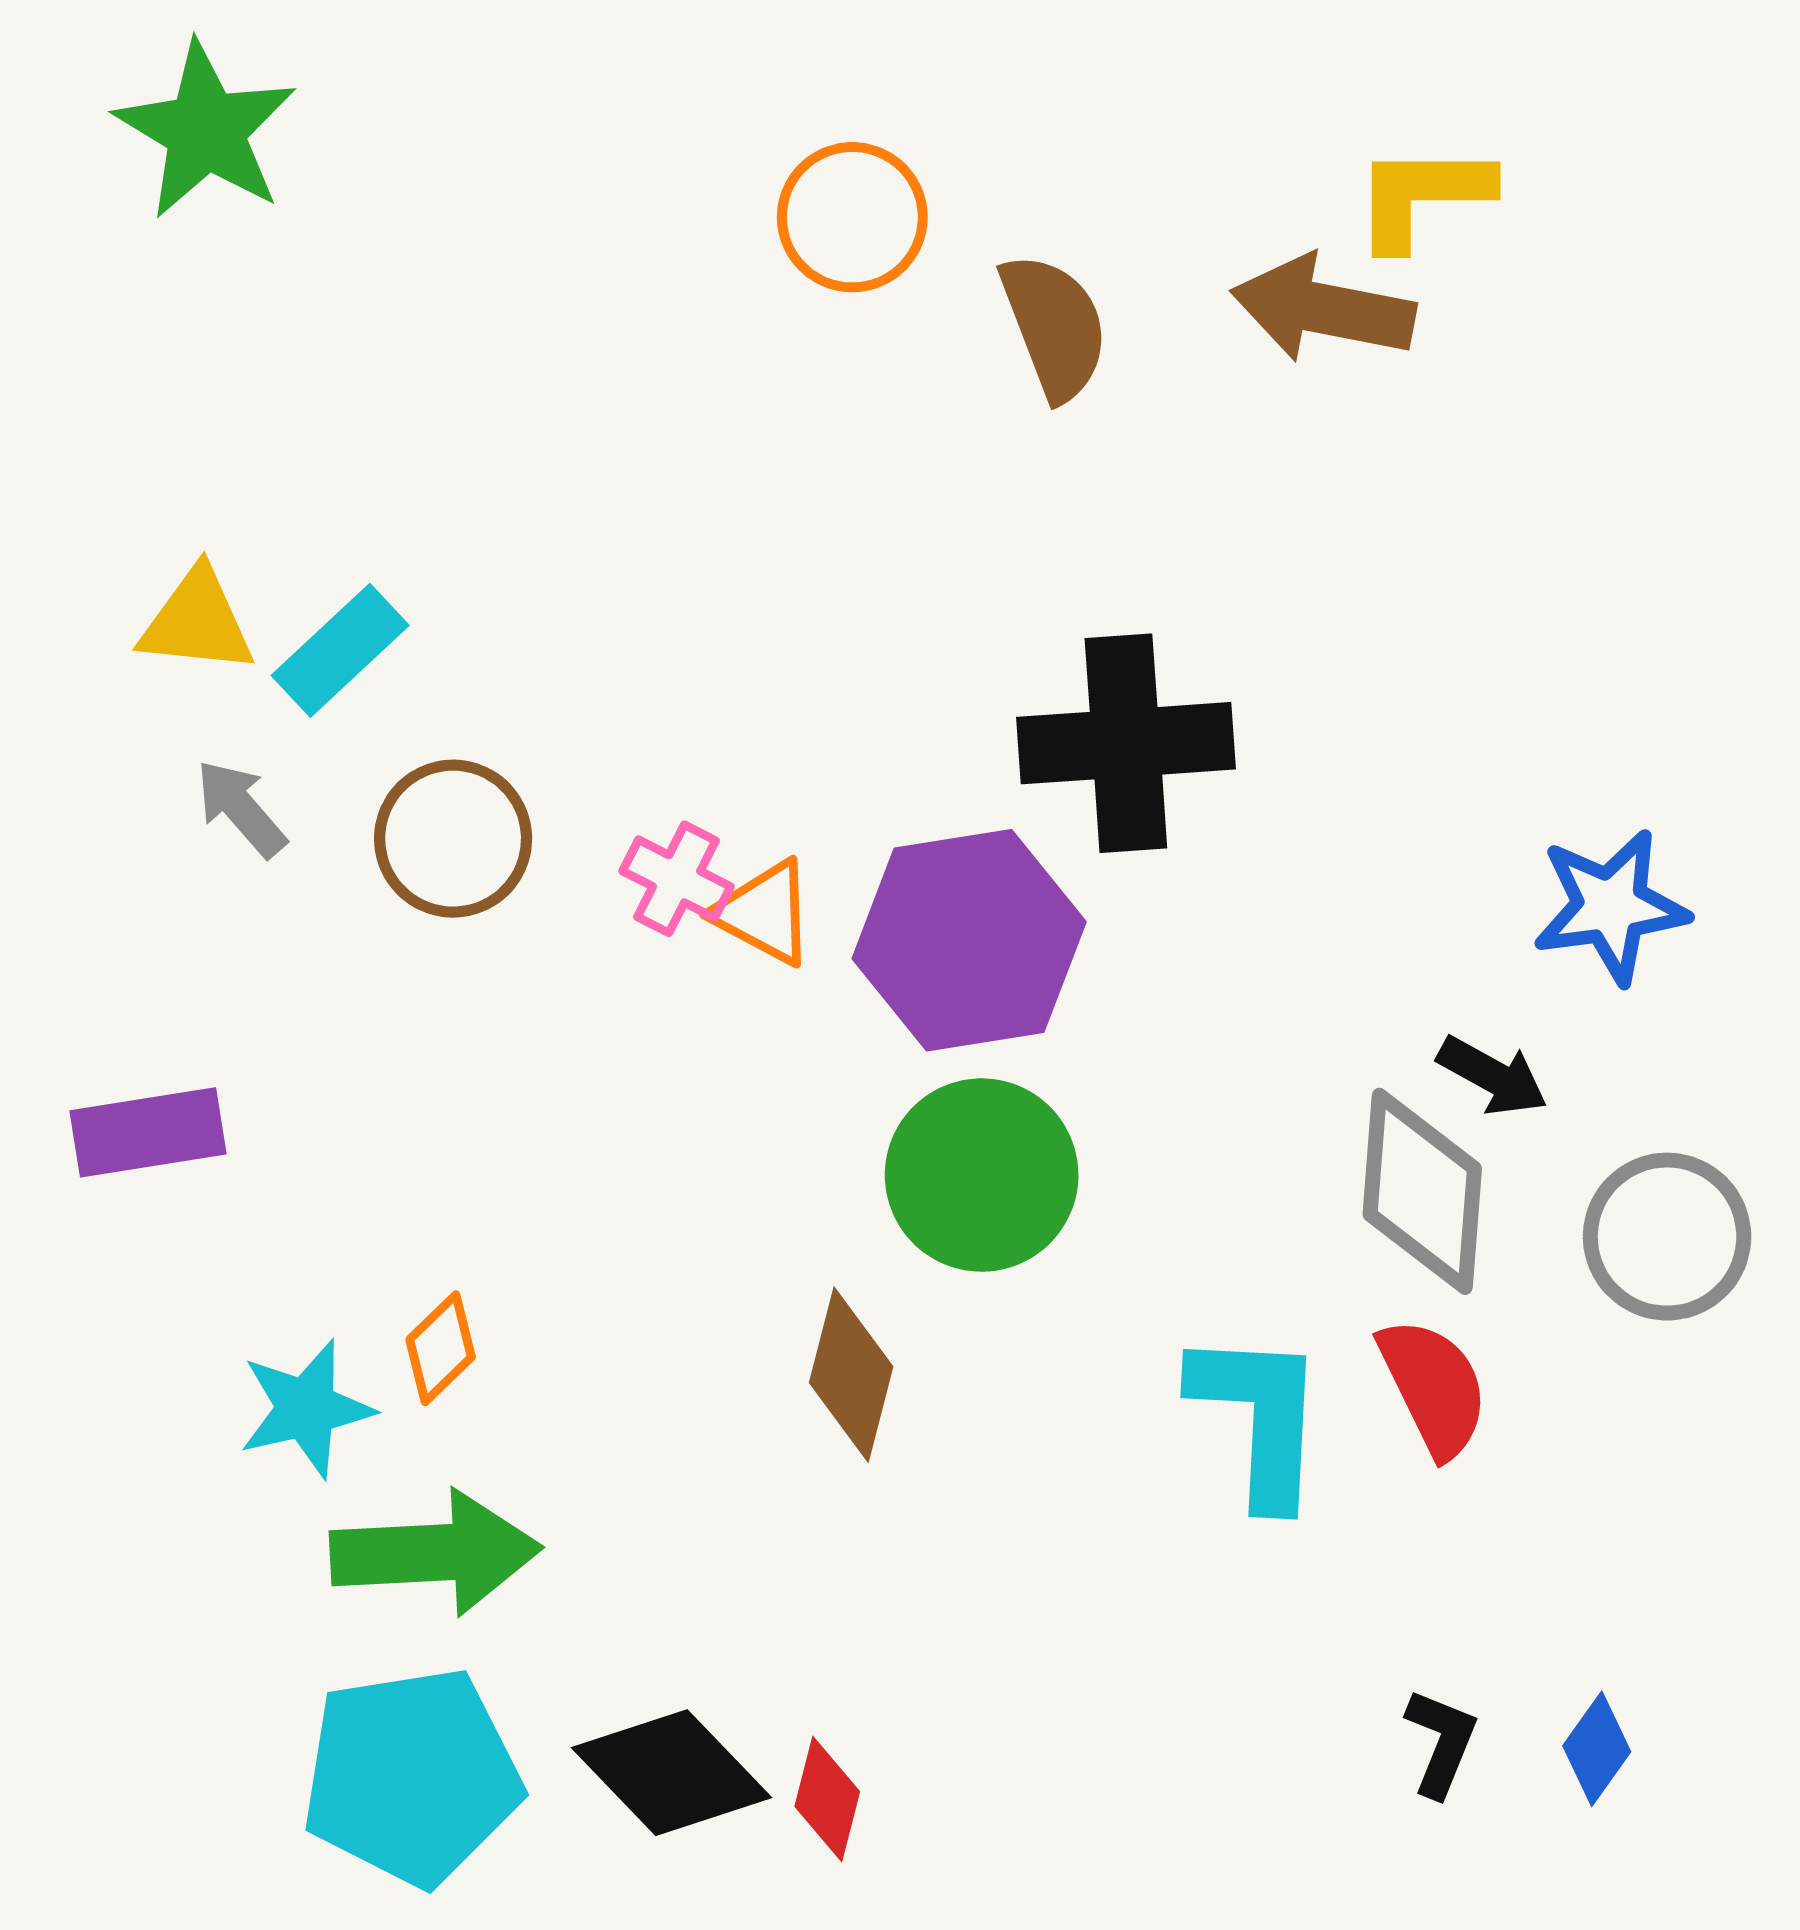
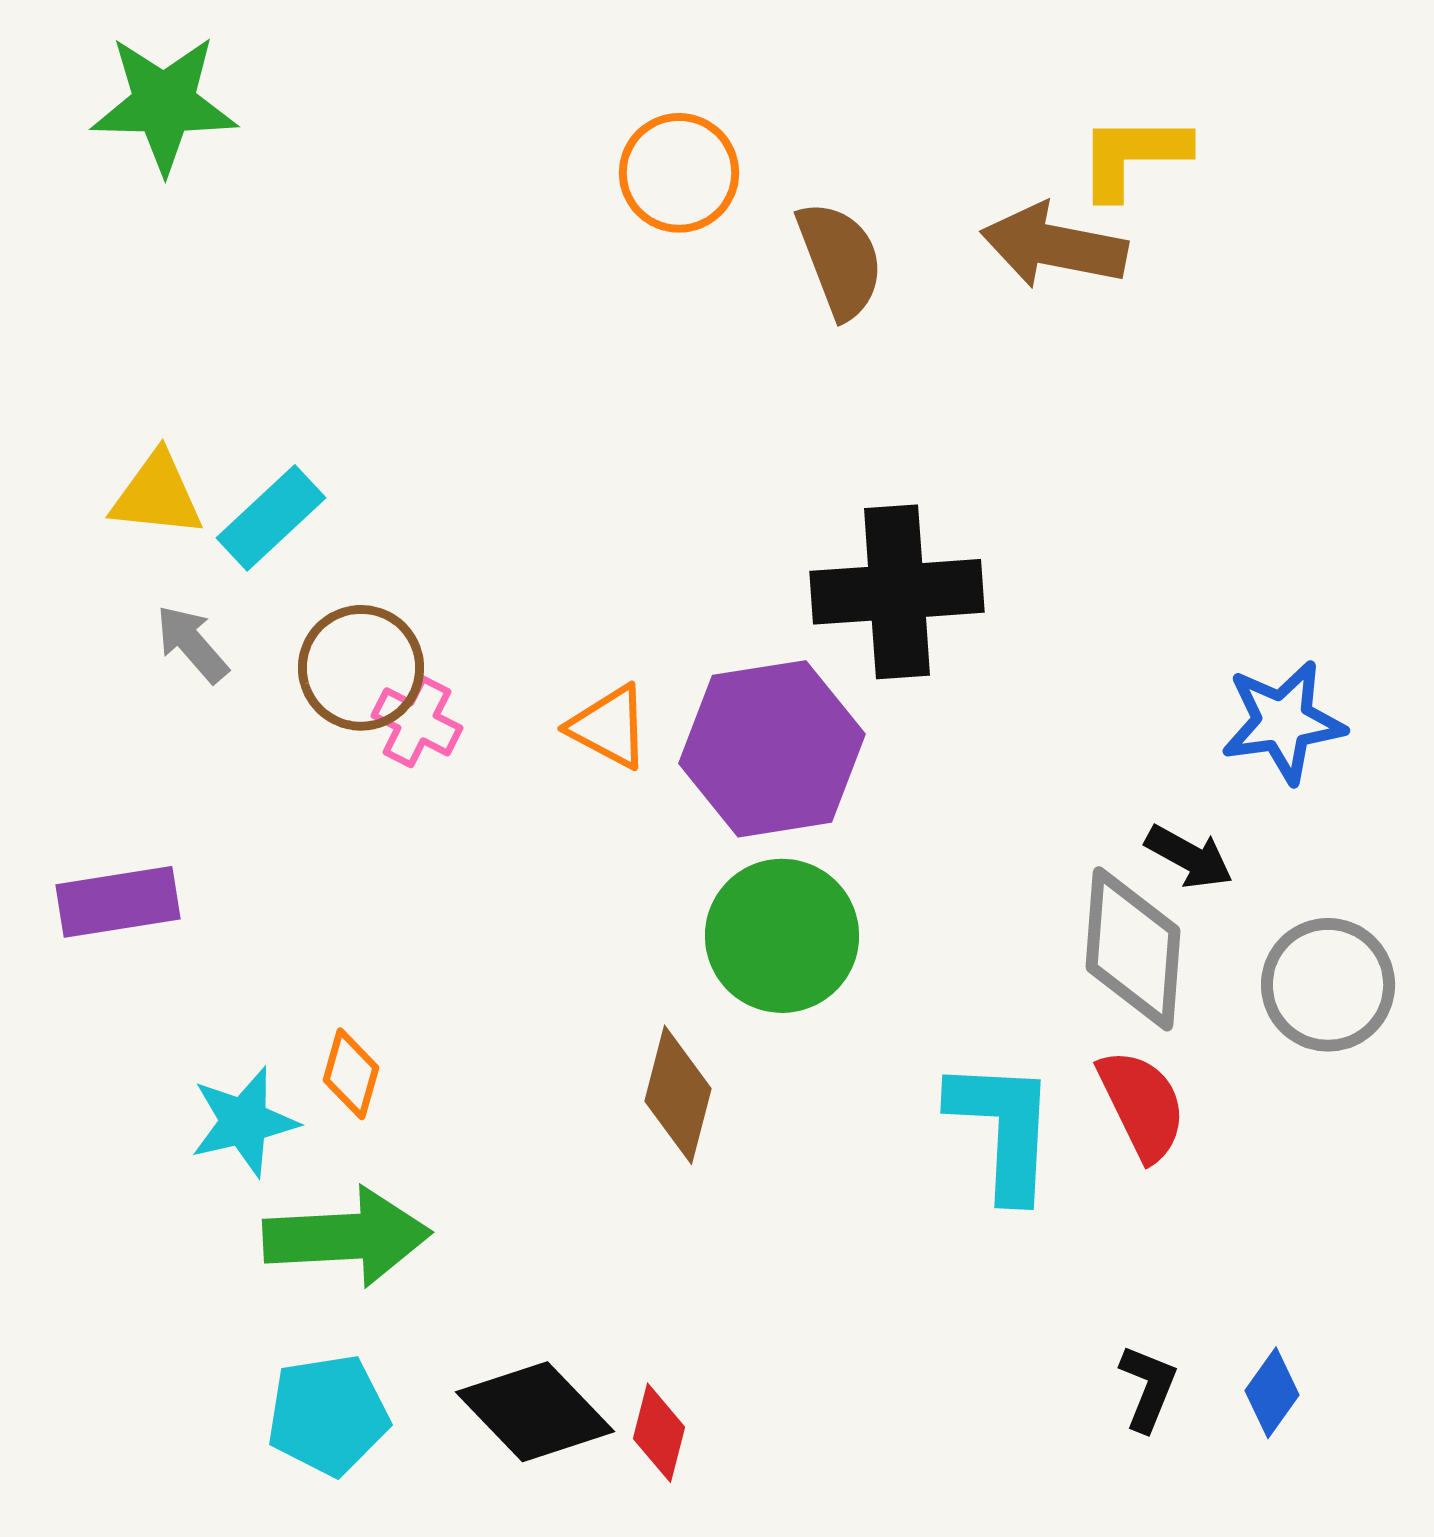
green star: (206, 131) -> (164, 104), turned -30
pink cross: (677, 879) -> (417, 722), moved
orange diamond: (441, 1348) -> (351, 1074), turned -30
cyan pentagon: (412, 1776) -> (328, 1415), size x0.7

